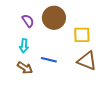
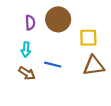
purple semicircle: (28, 21) -> (30, 23), turned 32
brown triangle: (87, 61) -> (94, 66), turned -30

